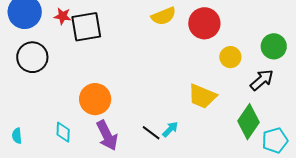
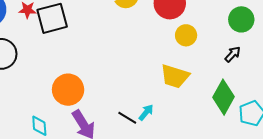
yellow circle: (230, 57) -> (186, 35), moved
black arrow: (262, 80) -> (233, 54), size x0.7

